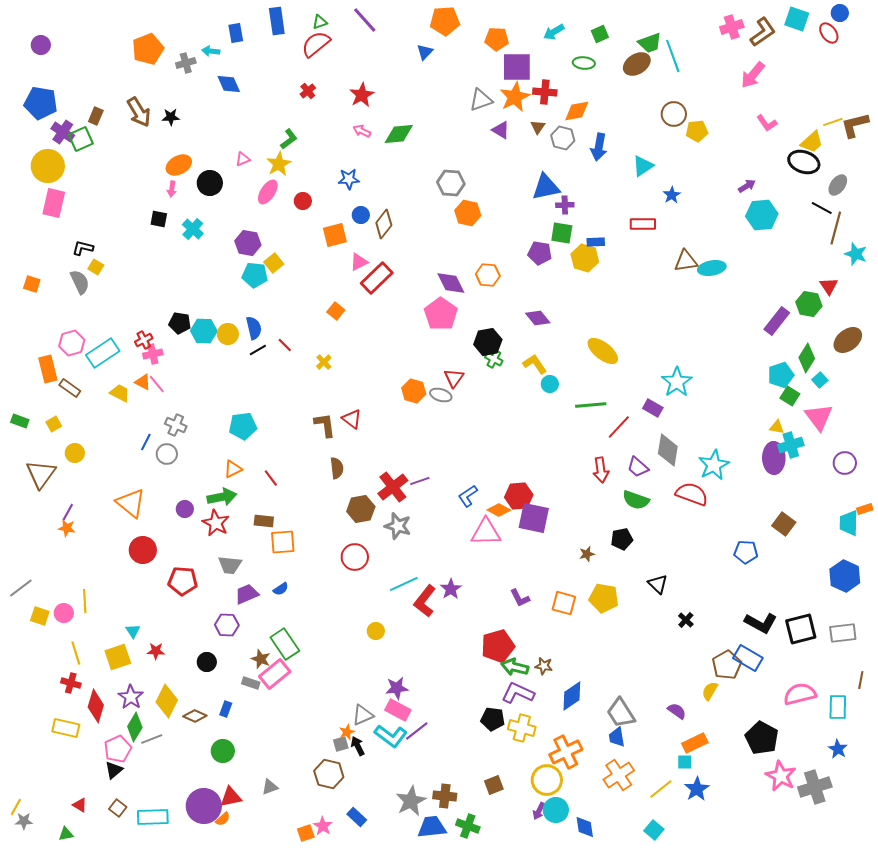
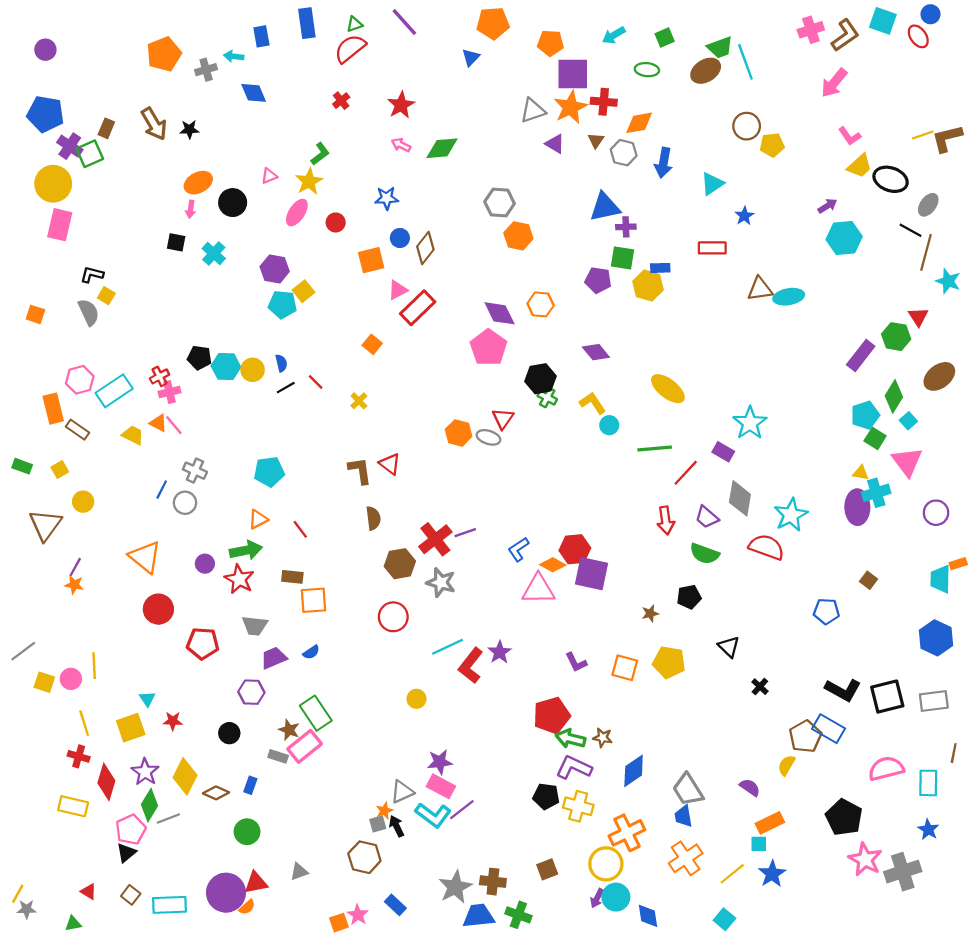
yellow trapezoid: (812, 142) -> (860, 166), moved
blue semicircle: (254, 328) -> (281, 363), size x0.7
brown square: (784, 524) -> (868, 580), size x0.7

